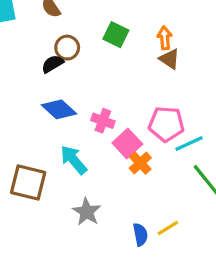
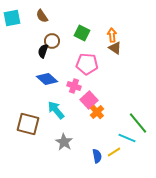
black semicircle: (53, 64) -> (43, 51), turned -40
pink pentagon: (166, 124) -> (87, 64), moved
cyan line: (189, 144) -> (127, 138), moved, turned 48

